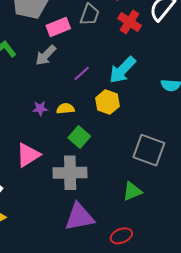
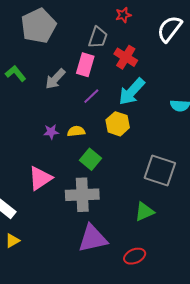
red cross: (130, 22) -> (126, 57), moved
pink rectangle: (58, 27) -> (85, 65), moved, turned -50

